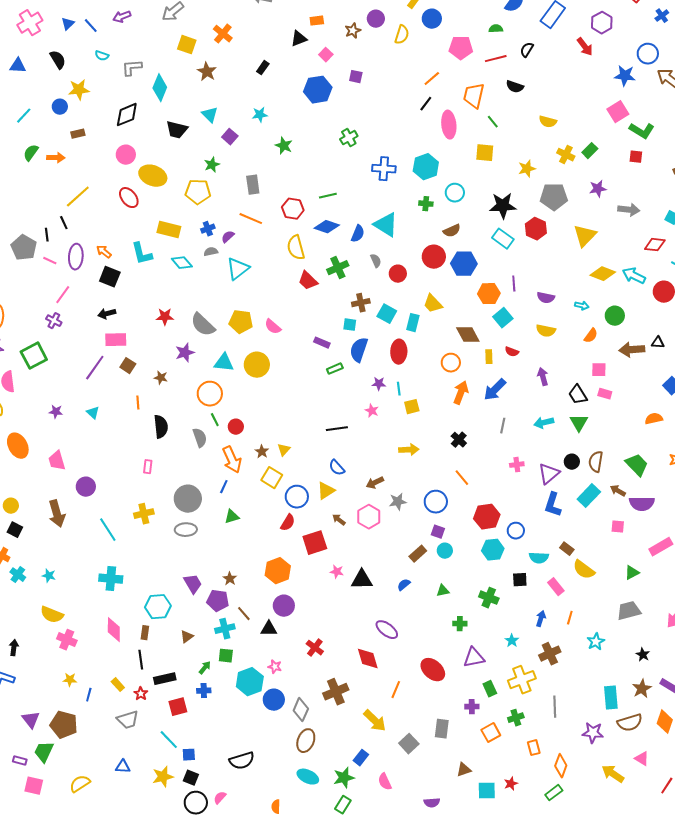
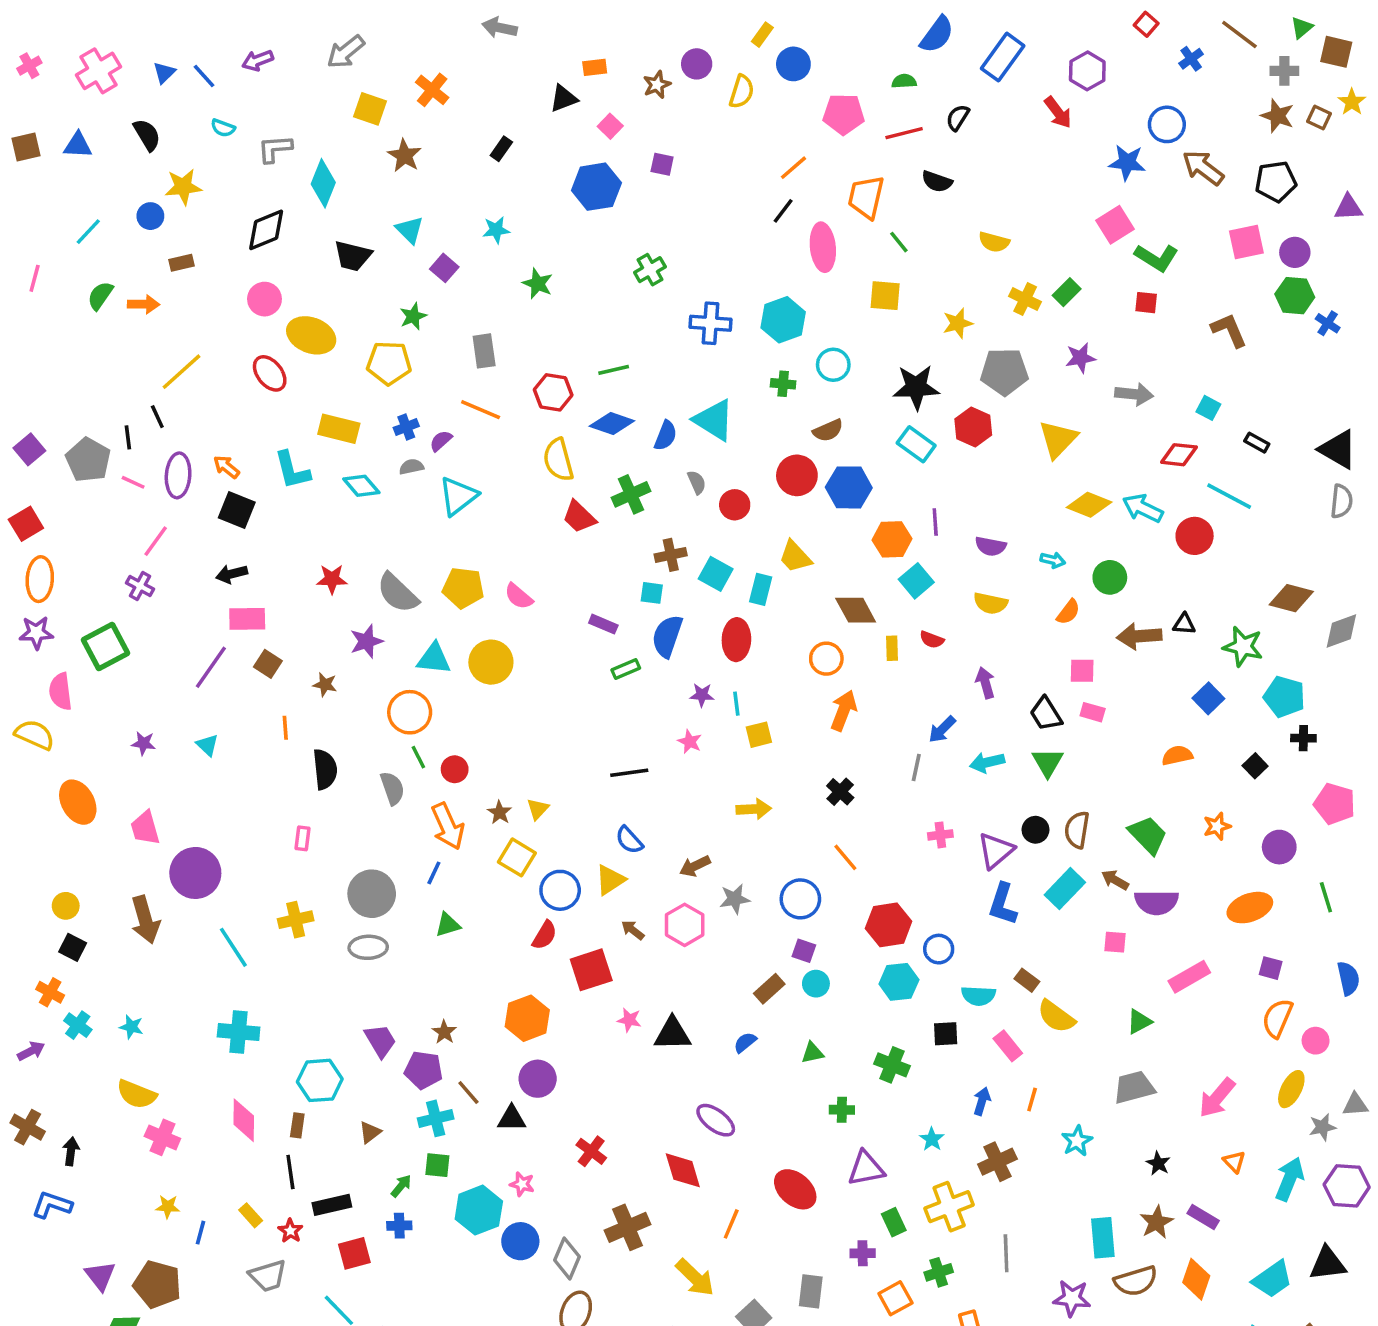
blue arrow: (495, 390) -> (942, 730), moved, size x0.7
purple circle: (86, 487) -> (195, 873), size x1.5

